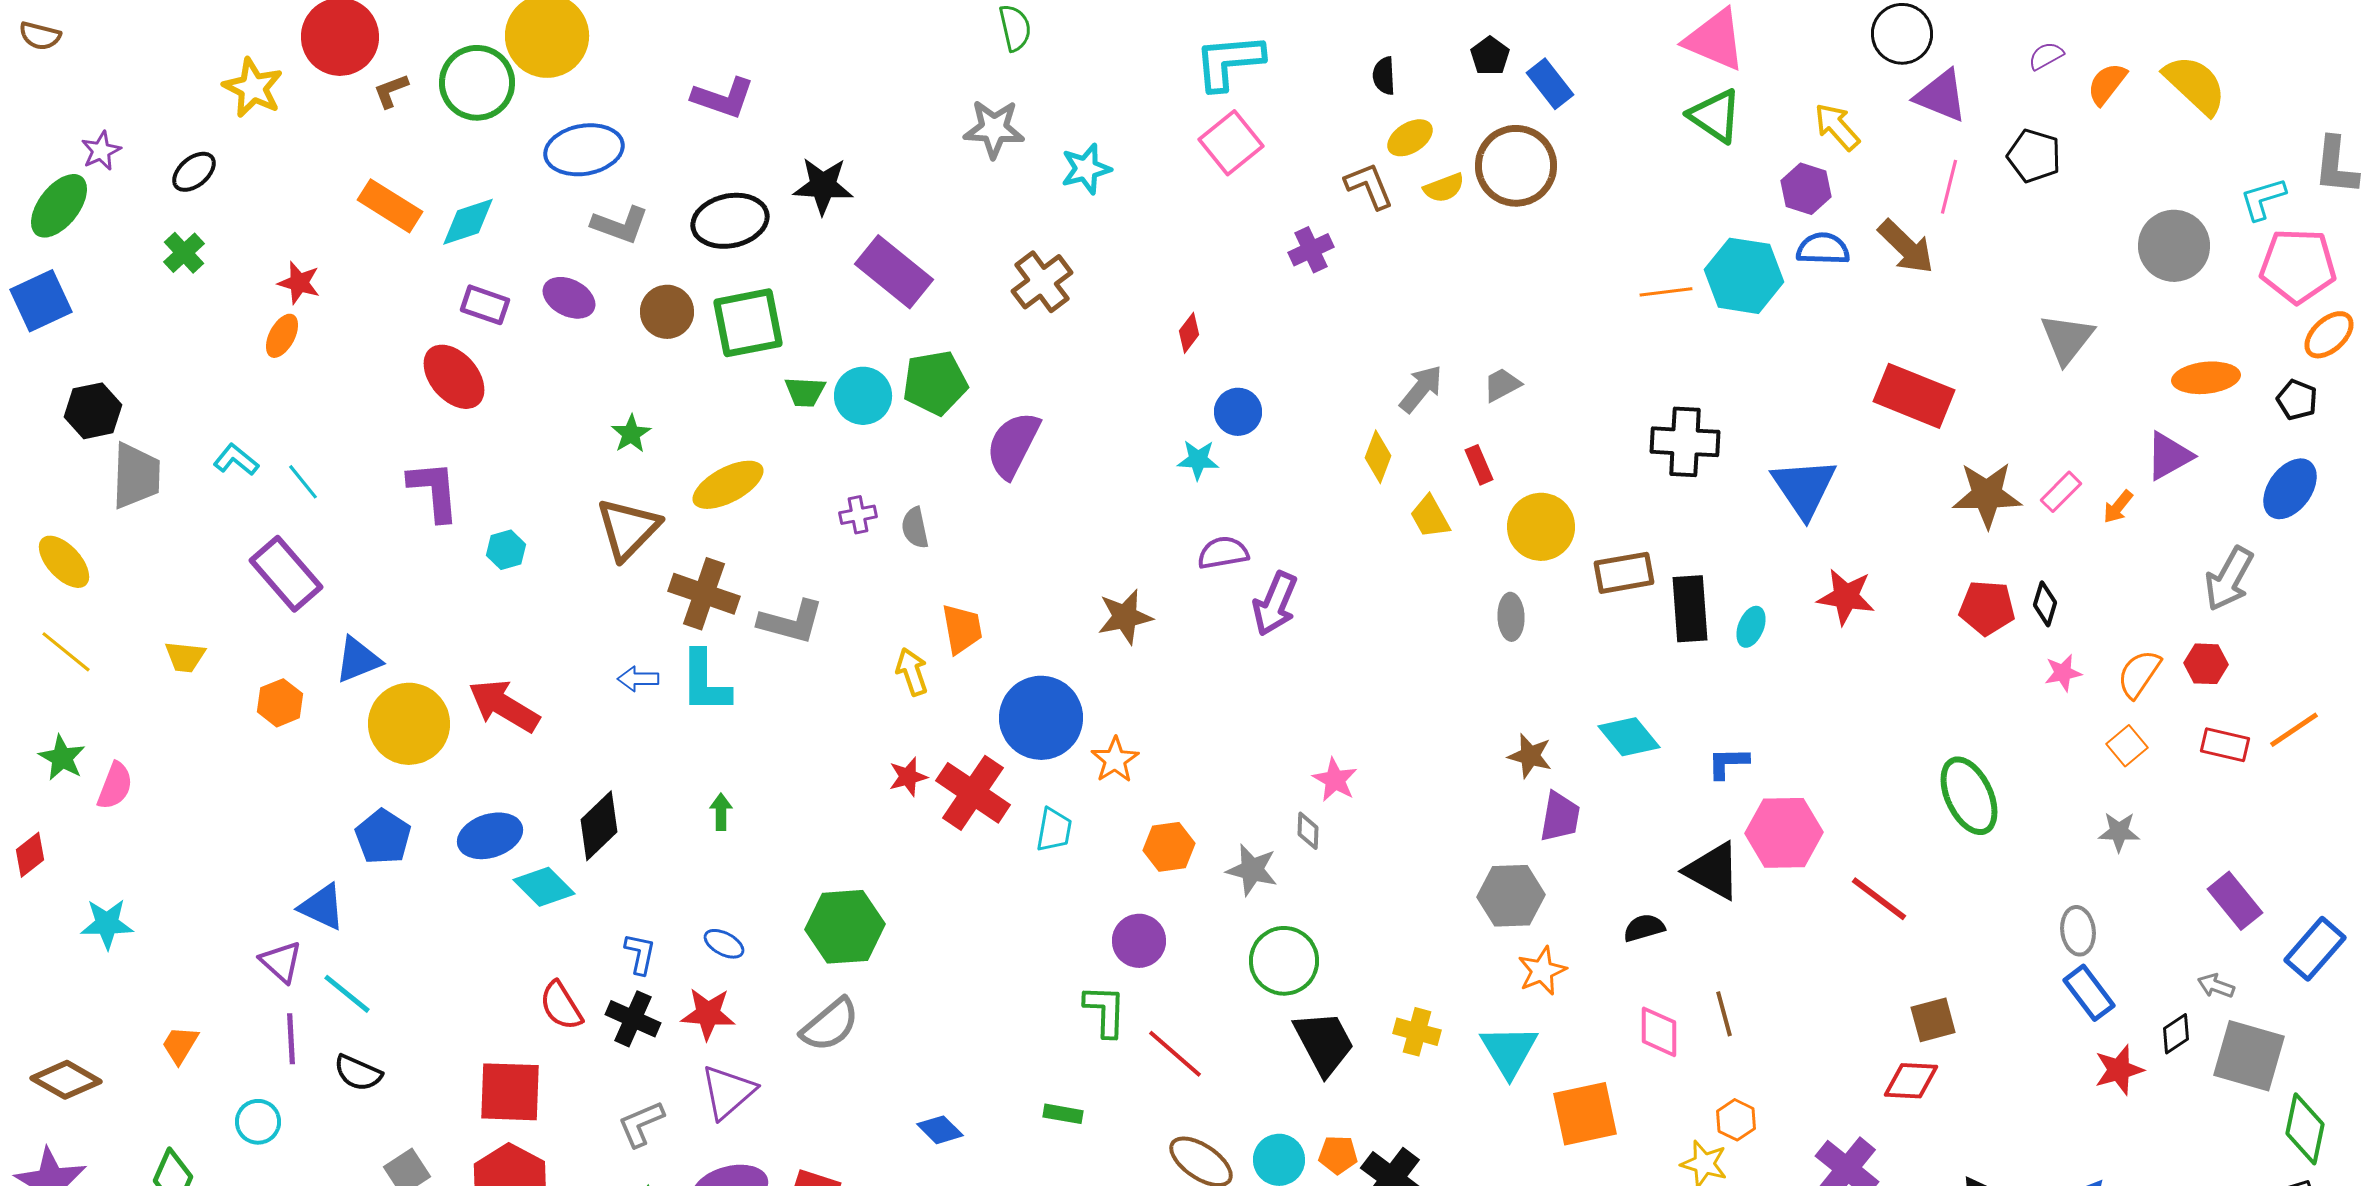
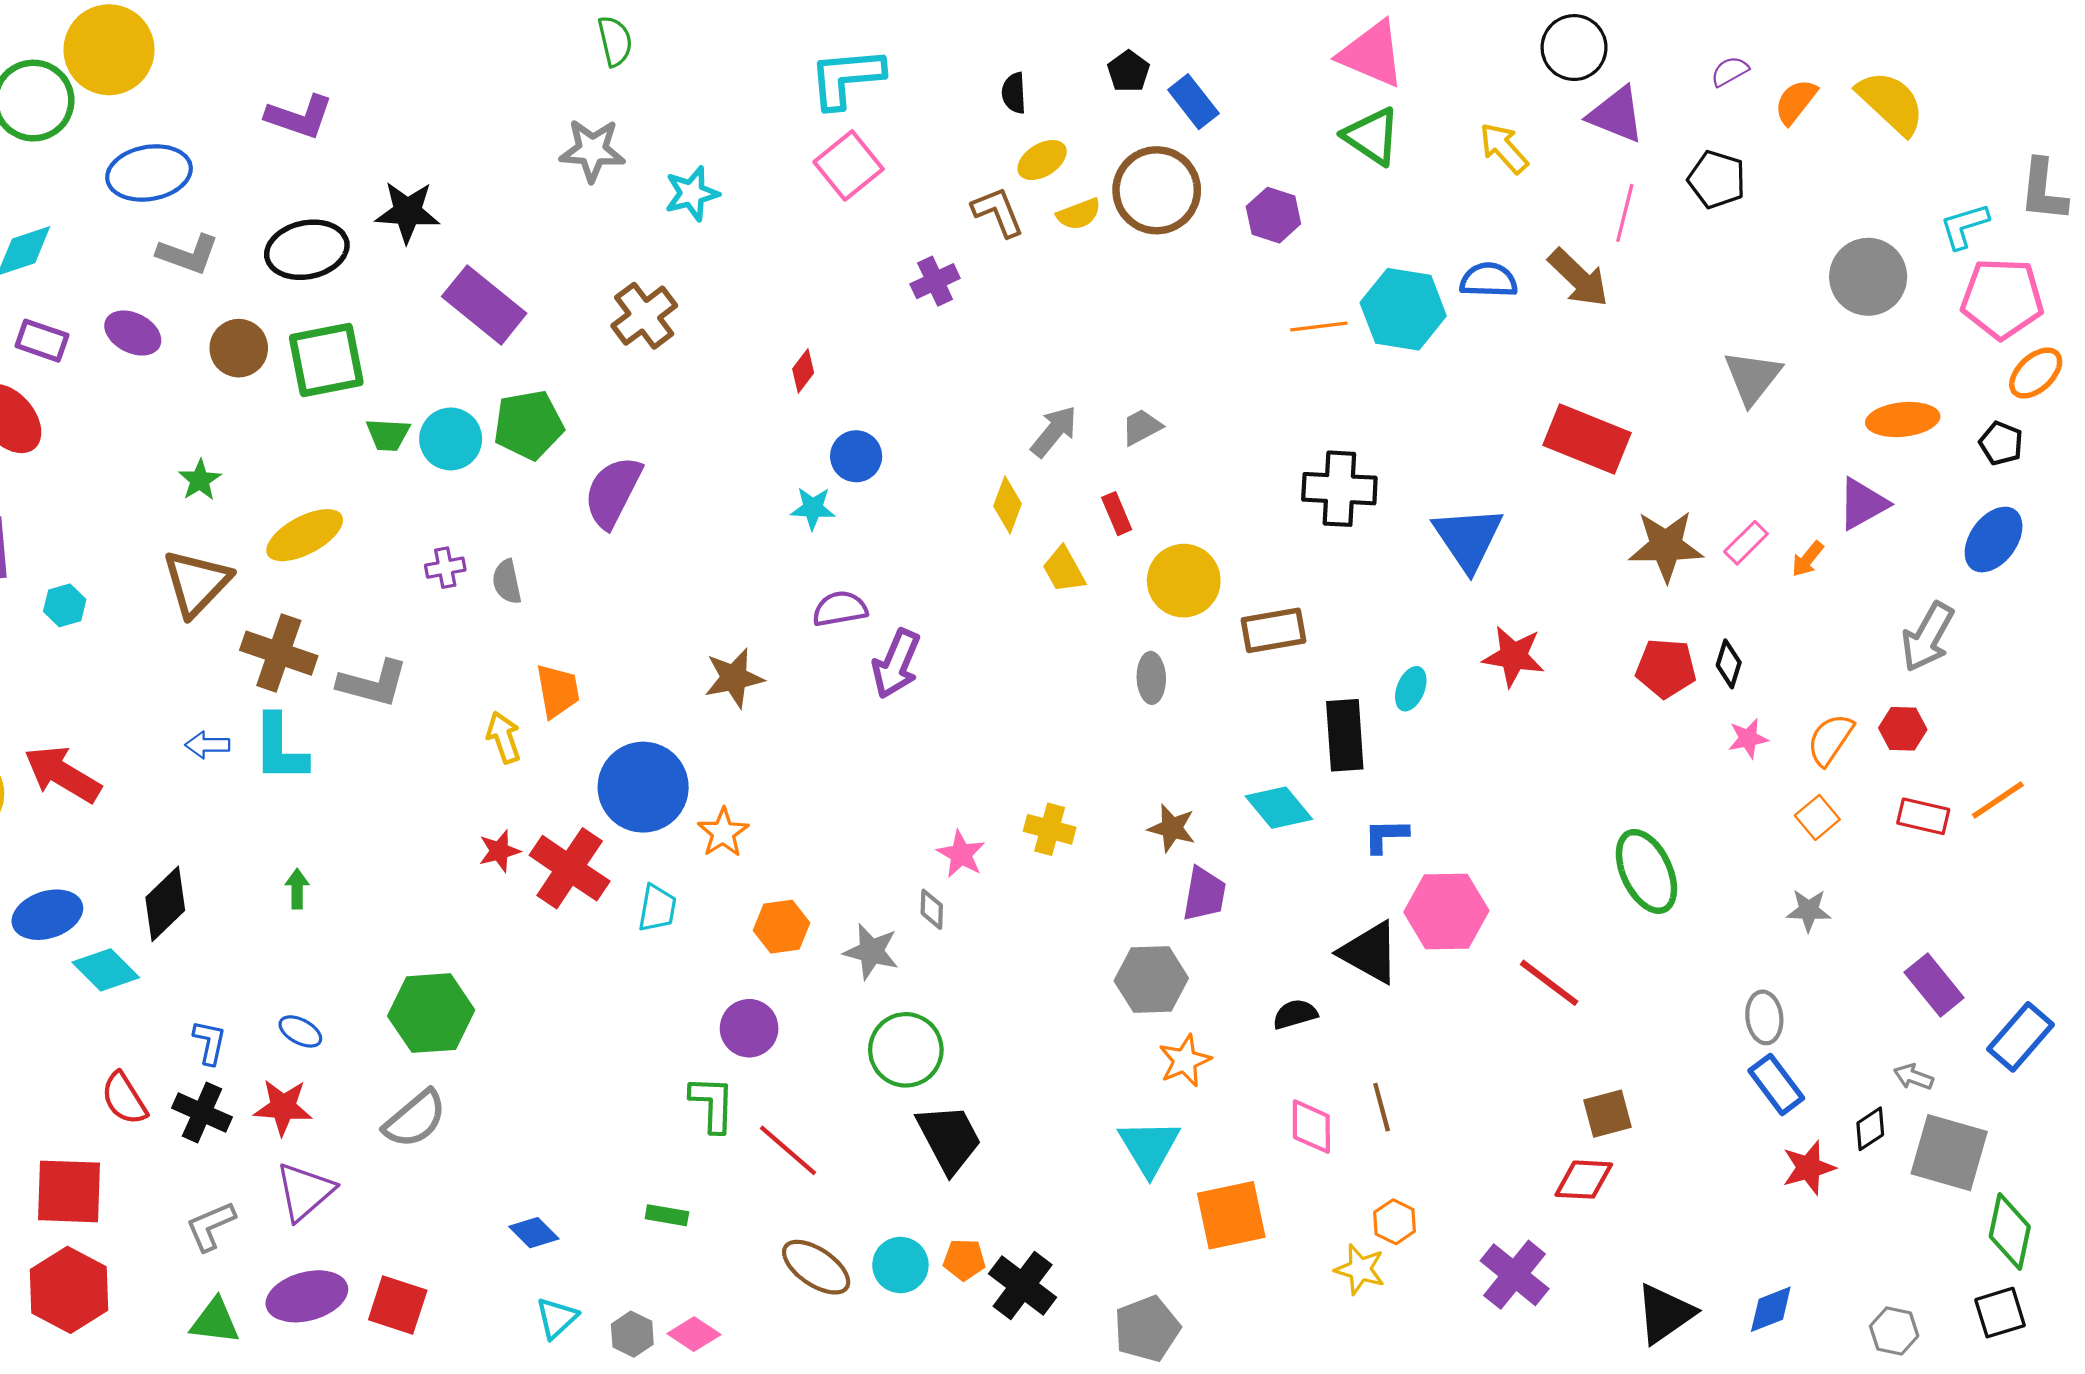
purple hexagon: (1806, 189) -> (1273, 215), moved
black rectangle: (1690, 609) -> (1345, 735), moved
yellow cross: (1417, 1032) -> (1050, 829), moved

